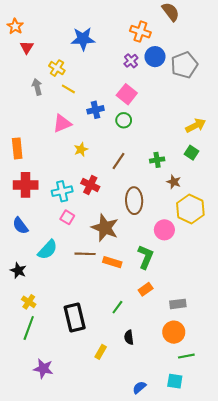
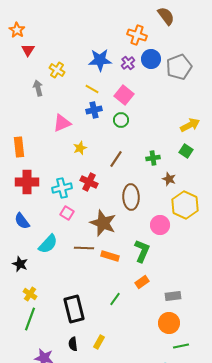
blue star: (83, 39) -> (100, 60), moved
yellow line: (68, 89) -> (92, 89), moved
black semicircle: (129, 337) -> (73, 344), moved

